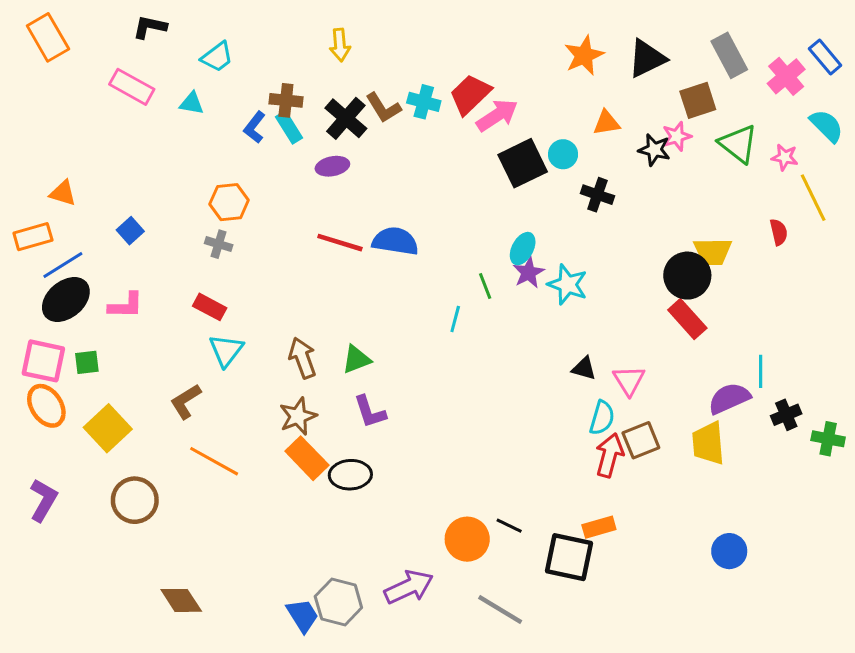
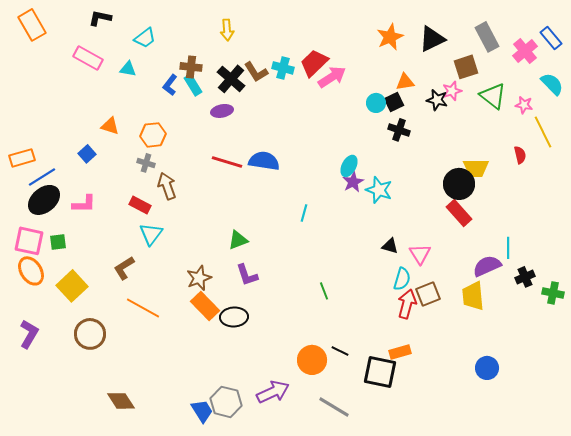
black square: (523, 163) -> (394, 102), moved, size x0.6
orange triangle: (63, 193) -> (110, 126), moved
green line: (485, 286) -> (324, 291), moved
brown arrow: (302, 358) -> (167, 186), moved

